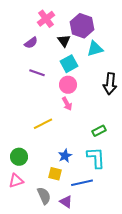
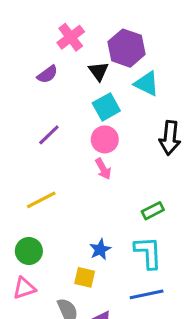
cyan triangle: (95, 49) -> (147, 84), turned 42
purple line: (37, 73) -> (49, 135), moved, turned -63
yellow line: (43, 124) -> (41, 200), moved
blue line: (82, 183) -> (147, 294), moved

